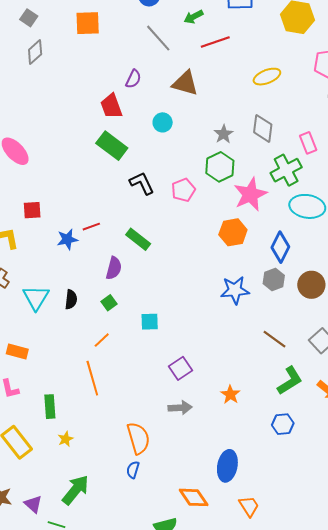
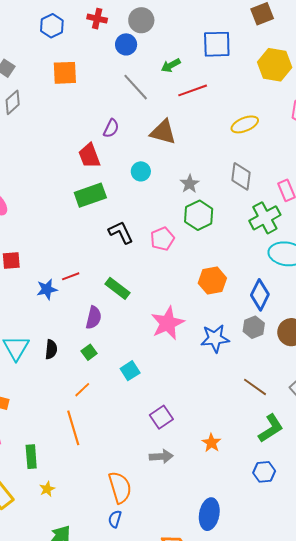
gray star: (224, 134) -> (190, 184), moved
green rectangle: (112, 146) -> (90, 195), turned -56
pink star: (250, 194) -> (167, 323), moved
cyan square: (150, 322) -> (130, 371), turned -30

